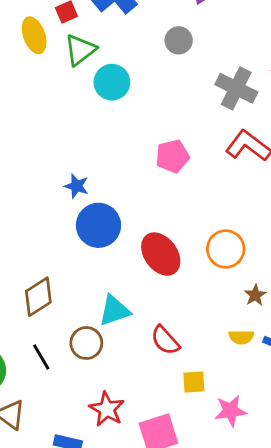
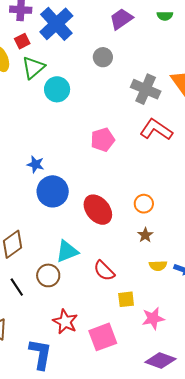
orange circle: (226, 249) -> (144, 204), size x0.7
brown star: (255, 295) -> (145, 235), moved

